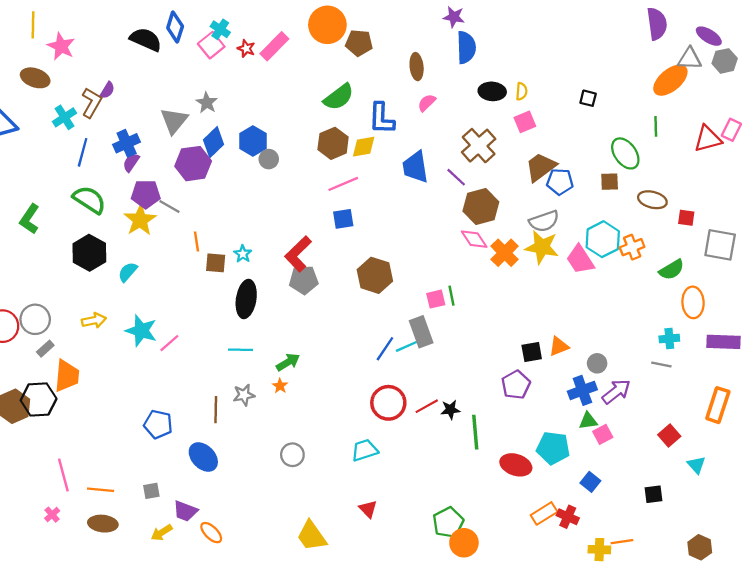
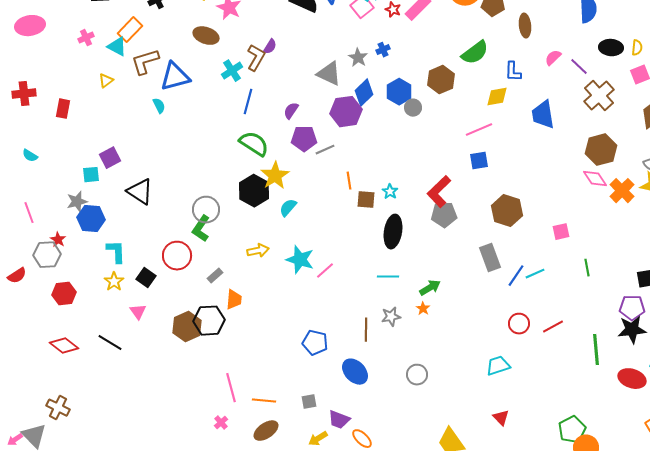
brown ellipse: (417, 67) -> (525, 26), moved
blue L-shape: (382, 118) -> (513, 72), size x0.7
gray triangle: (174, 121) -> (329, 74), turned -44
blue cross: (127, 143) -> (383, 50), moved, size x0.6
brown hexagon: (333, 143) -> (441, 80), moved
purple line: (456, 177) -> (579, 67), moved
gray line: (169, 206) -> (325, 150), turned -54
green L-shape: (30, 219) -> (201, 229), moved
yellow star: (140, 220) -> (275, 176), moved
green line: (452, 296) -> (587, 268), moved
gray circle: (35, 319) -> (206, 210), moved
gray rectangle: (421, 332) -> (490, 258), moved
orange trapezoid: (67, 376) -> (234, 300), size x0.7
purple pentagon: (516, 385) -> (632, 308), turned 30
red circle: (388, 403) -> (519, 324), size x0.7
black star: (450, 410) -> (632, 330), moved, size x1.6
gray circle: (292, 455) -> (417, 375), moved
brown ellipse: (103, 524) -> (266, 431), turned -40

